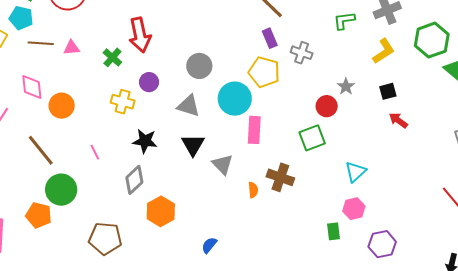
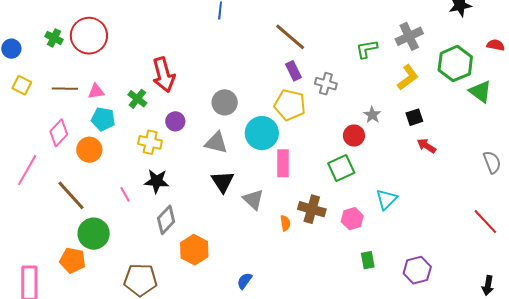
cyan pentagon: (21, 18) -> (103, 119), moved
pink diamond: (32, 87) -> (59, 133), turned 52
black star: (145, 141) -> (157, 181), moved
pink hexagon: (354, 209) -> (352, 219), moved

